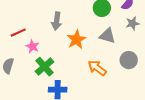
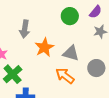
gray triangle: (107, 36) -> (71, 53), moved

